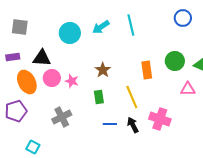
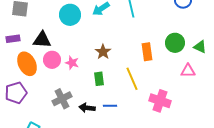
black arrow: (133, 125) -> (87, 108), moved, turned -56

